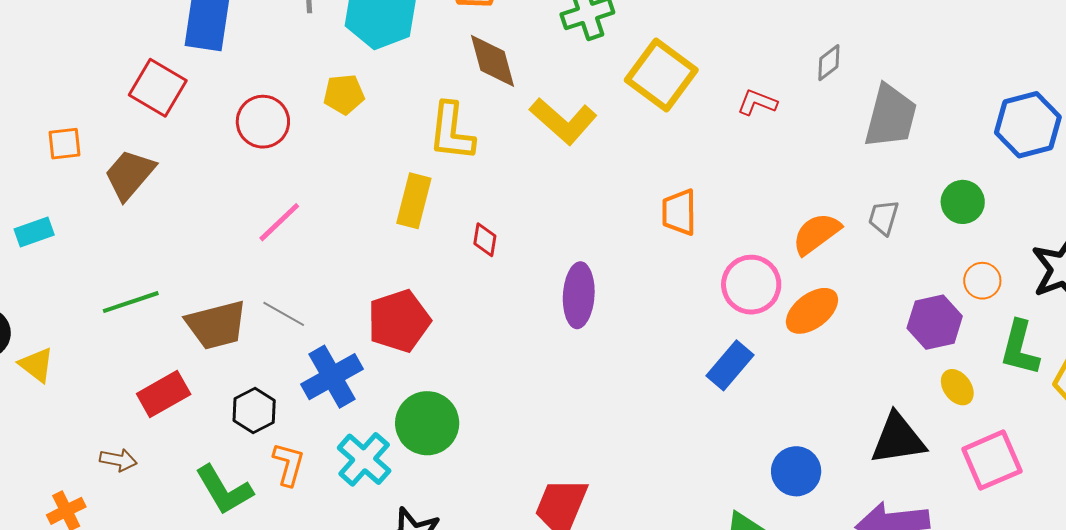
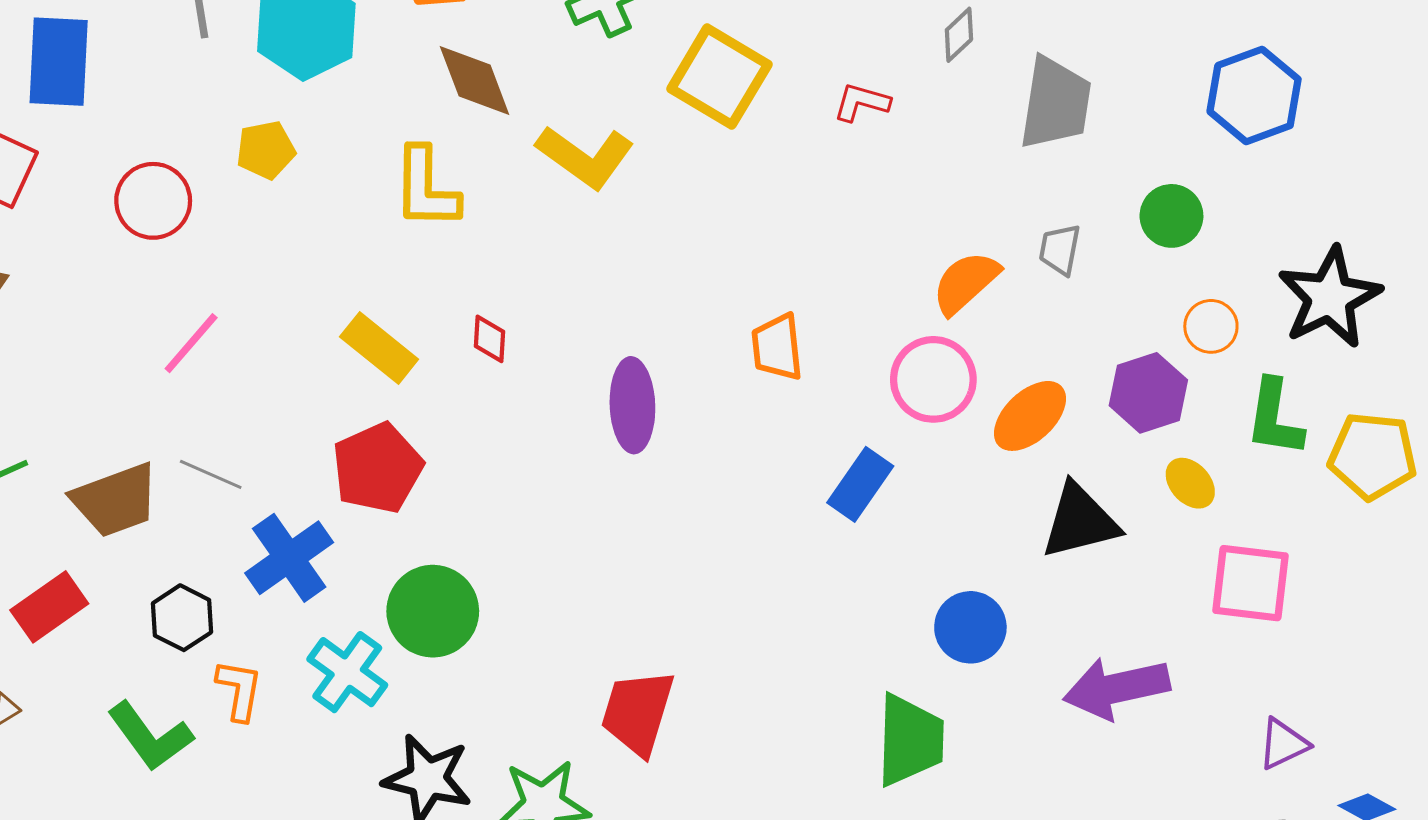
yellow rectangle: (414, 201) -> (379, 348), moved, turned -60
orange trapezoid: (679, 212) -> (777, 347), moved
pink circle: (751, 285) -> (933, 379), moved
orange ellipse: (812, 311) -> (1030, 416), moved
black triangle: (898, 439) -> (1080, 521), moved
pink square: (992, 460) -> (1251, 583), turned 36

